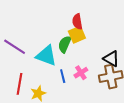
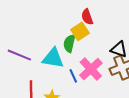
red semicircle: (77, 22) -> (87, 17), moved
pink cross: (81, 73) -> (91, 69), size x1.6

